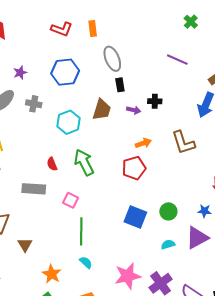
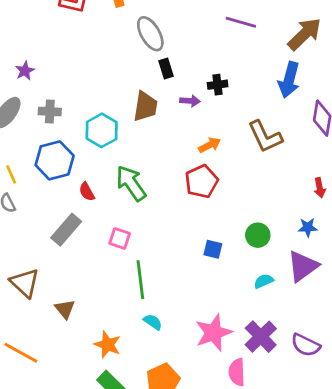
blue hexagon: (65, 72) -> (55, 160), moved
gray rectangle: (34, 189) -> (66, 230), turned -45
blue square: (135, 217) -> (213, 249), size x0.6

